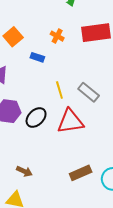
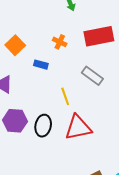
gray rectangle: (89, 92) -> (92, 76), moved
black ellipse: (36, 117) -> (43, 126), turned -30

